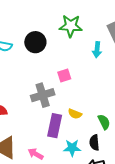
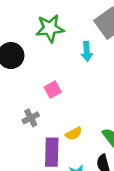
gray cross: (43, 95) -> (31, 118), size x0.6
yellow semicircle: (75, 114) -> (74, 134), turned -40

